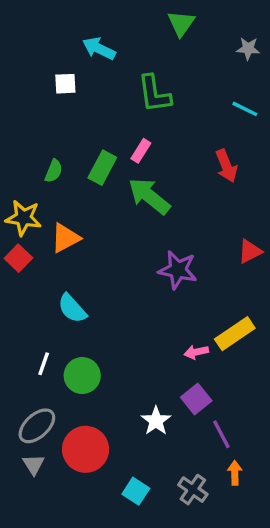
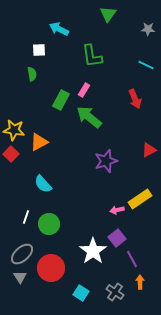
green semicircle: (54, 171) -> (32, 74), moved, turned -32
purple star: (178, 270) -> (106, 161), turned -30
white star: (156, 421) -> (93, 251), size x1.5

